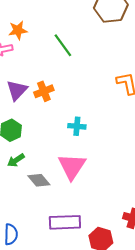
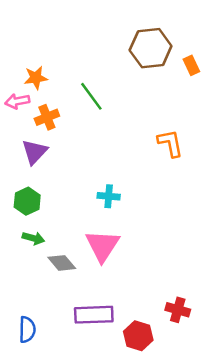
orange cross: (44, 91) -> (47, 117), moved
green arrow: (16, 160) -> (33, 238), turned -132

